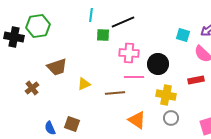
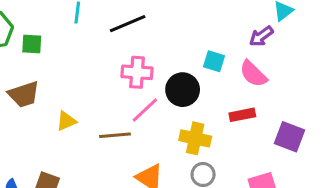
green square: (103, 35) -> (32, 44), moved
cyan square: (183, 35) -> (214, 61), moved
pink line: (134, 77) -> (145, 110), turned -42

